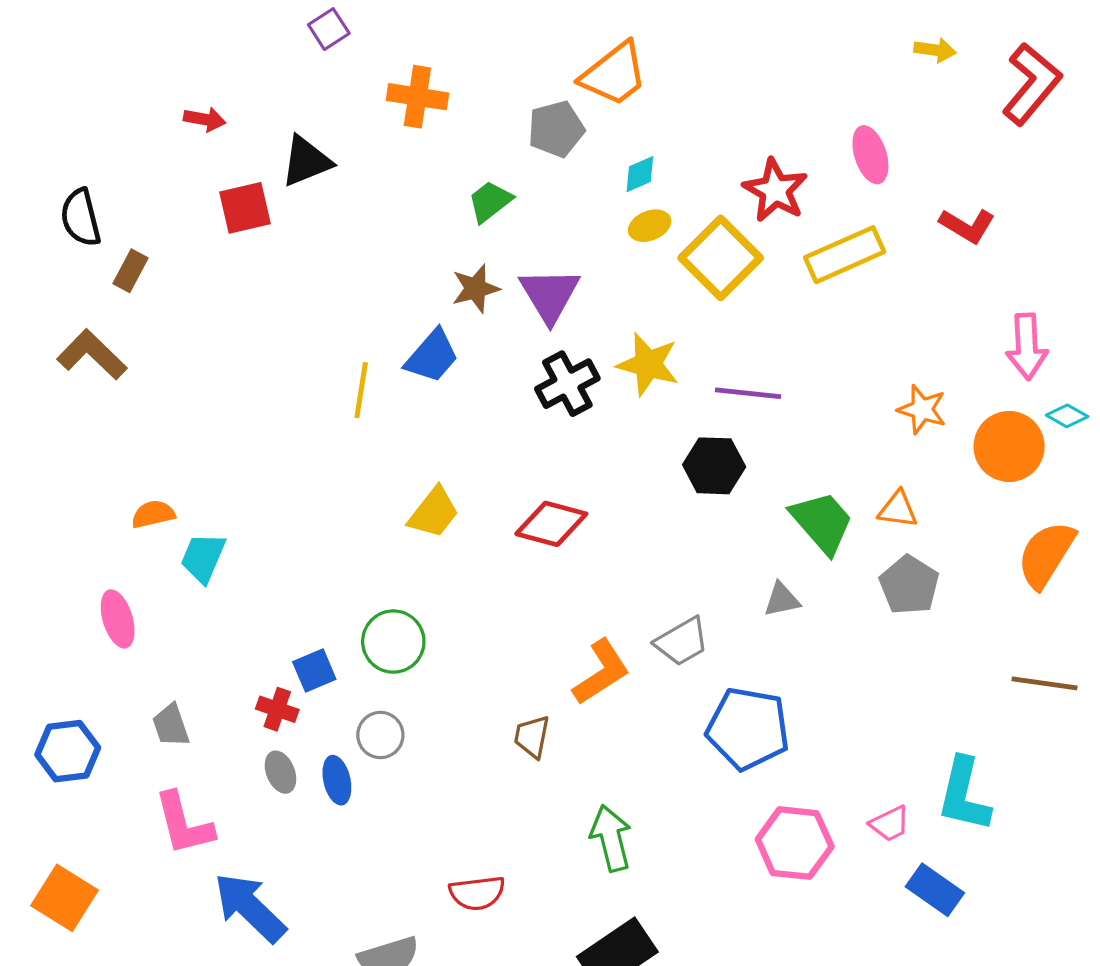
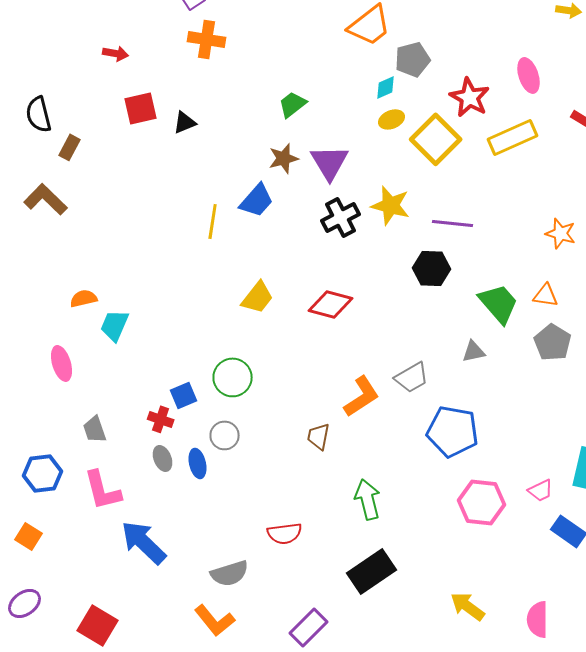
orange cross: (417, 97) -> (207, 39), moved
gray pentagon: (556, 129) -> (413, 59), moved
black triangle: (306, 161) -> (185, 122), moved, size x0.7
blue hexagon: (68, 751) -> (43, 473), moved
orange square: (64, 898) -> (29, 536), size x0.7

